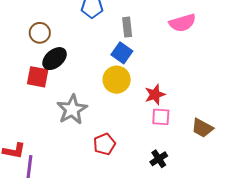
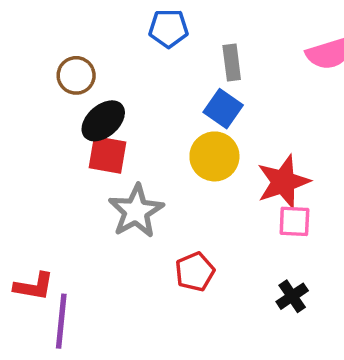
red square: (38, 77) -> (107, 155), moved
red star: (155, 95) -> (283, 182), size x1.4

